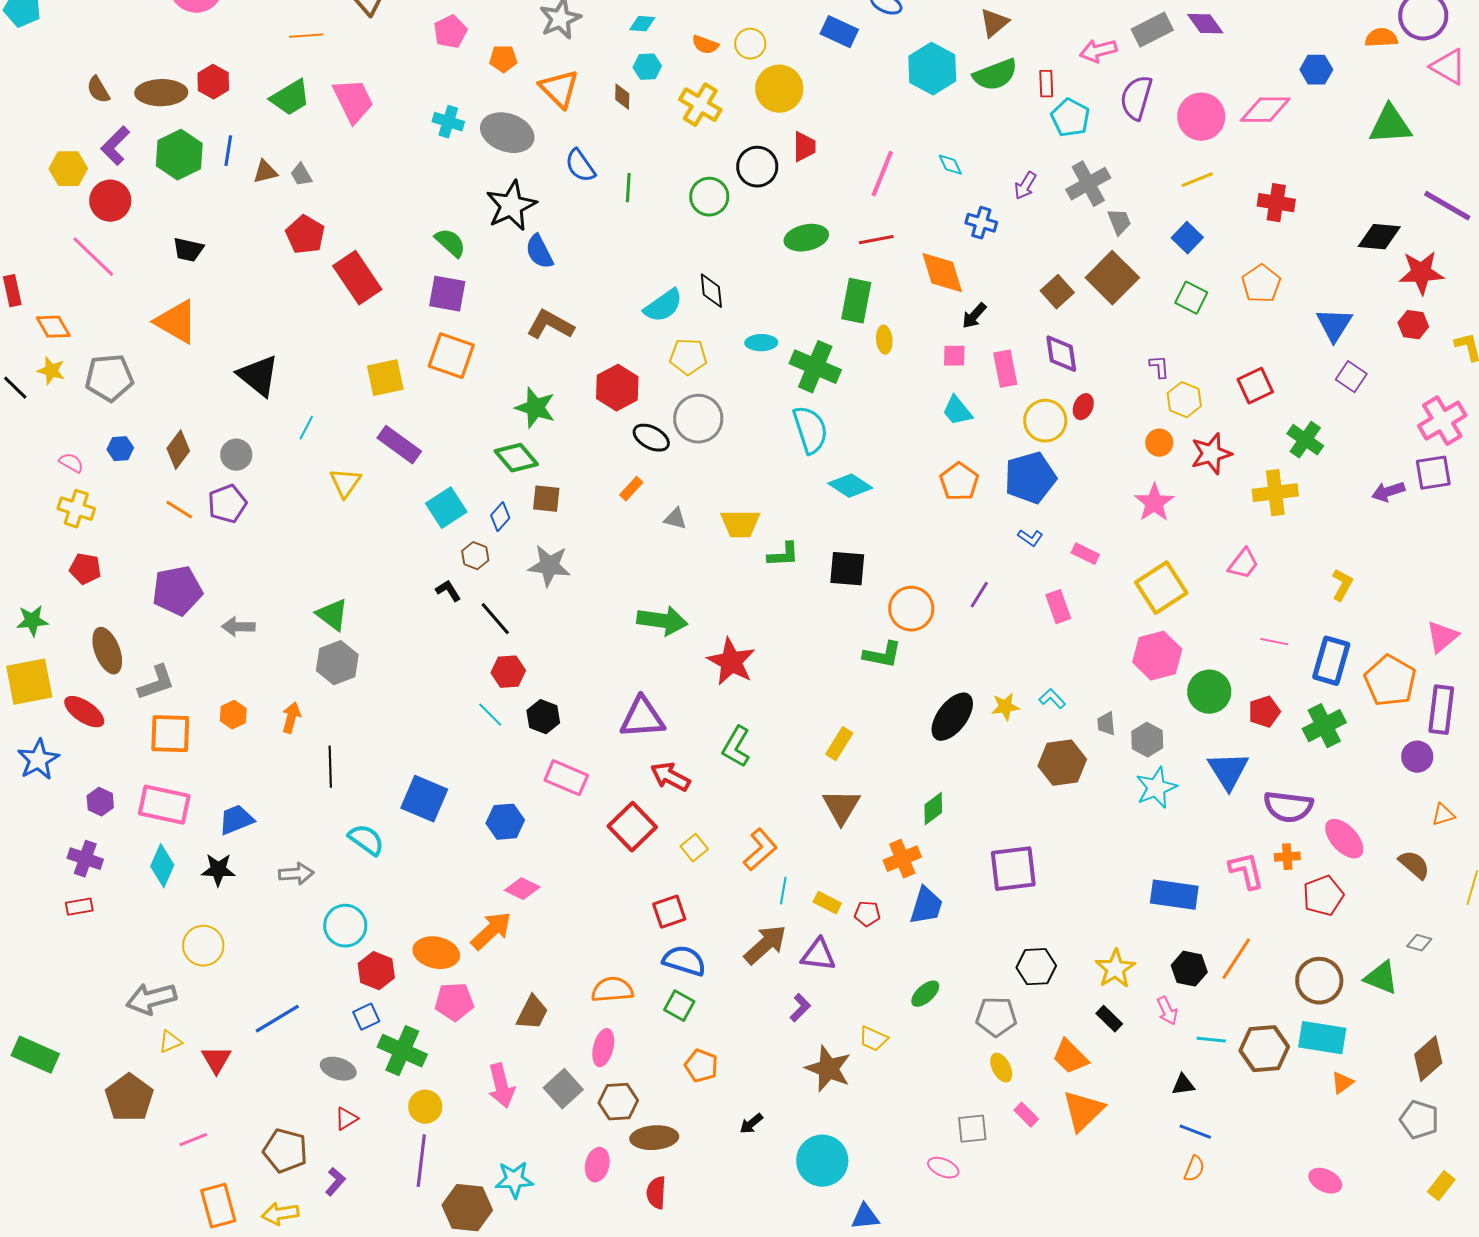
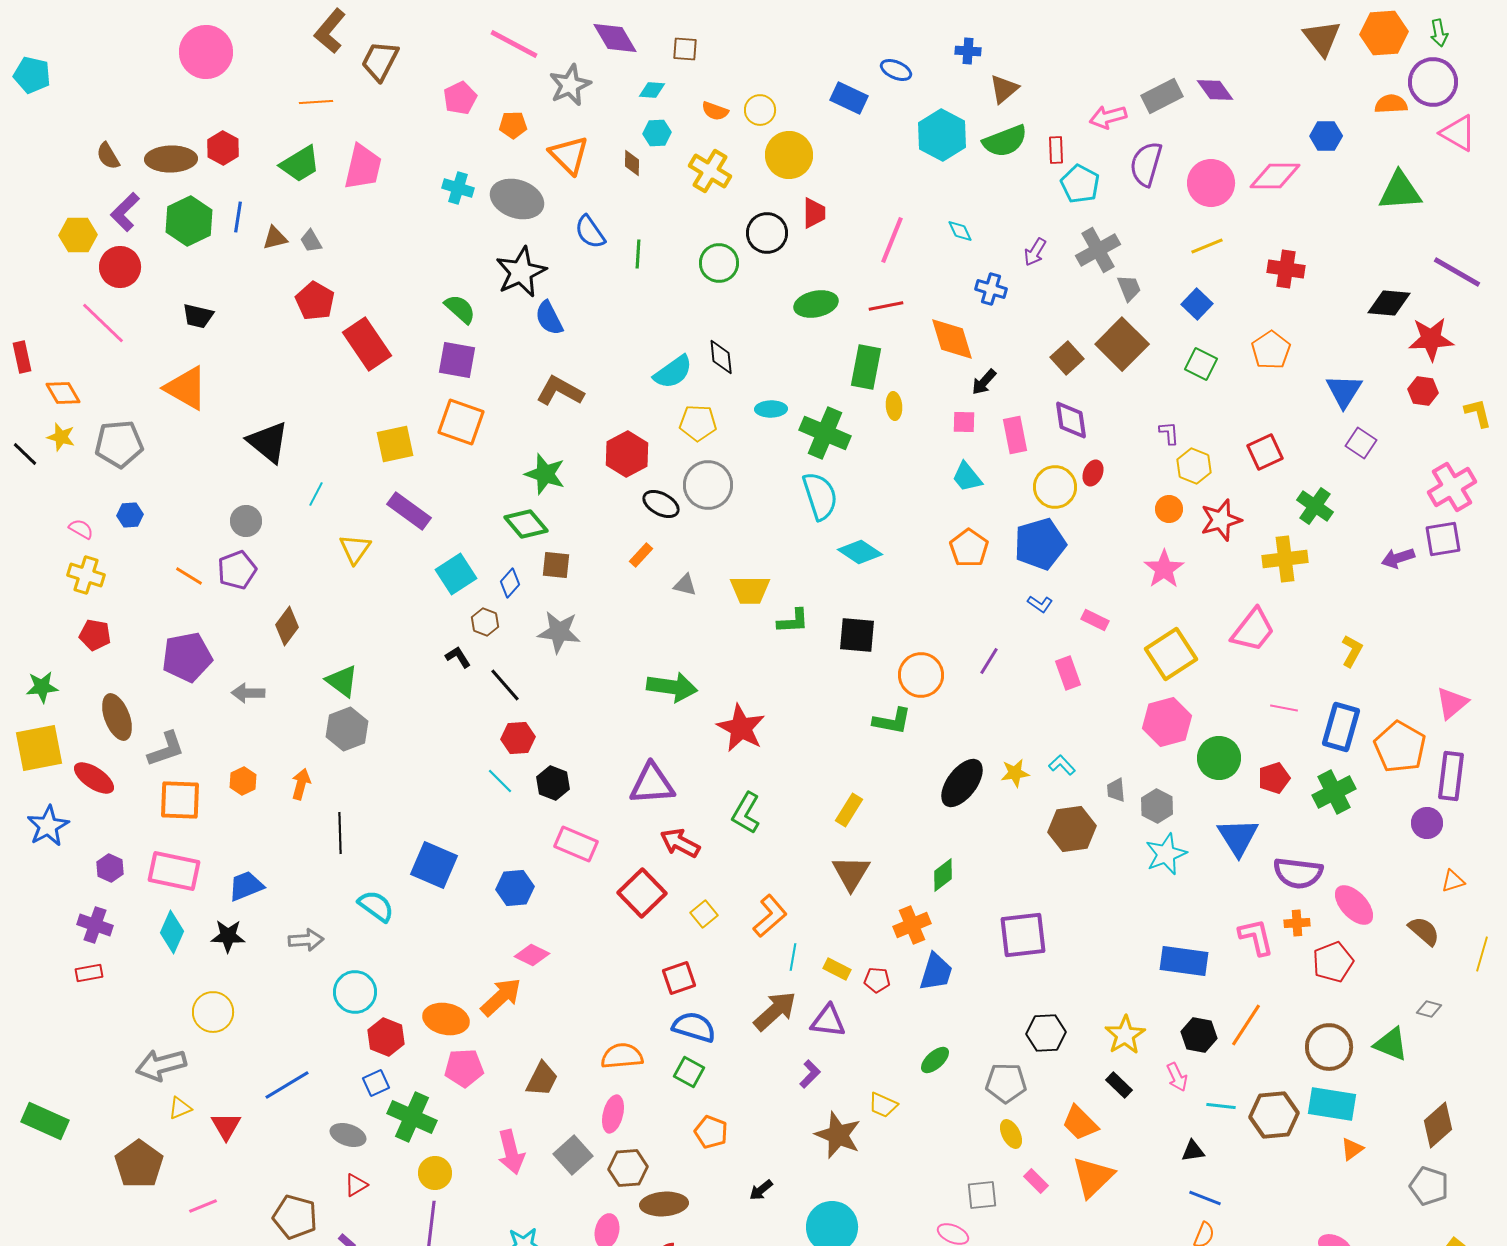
pink trapezoid: (353, 101) -> (363, 167), turned 39
brown diamond: (178, 450) -> (287, 626), moved
pink trapezoid: (1243, 564) -> (1253, 630), size x1.4

